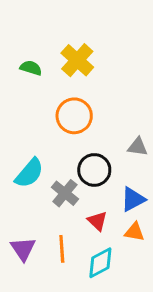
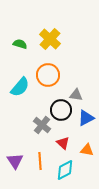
gray triangle: (138, 147) -> (76, 95), moved
cyan semicircle: (29, 173) -> (20, 87), moved
blue triangle: (133, 199) -> (86, 118), moved

